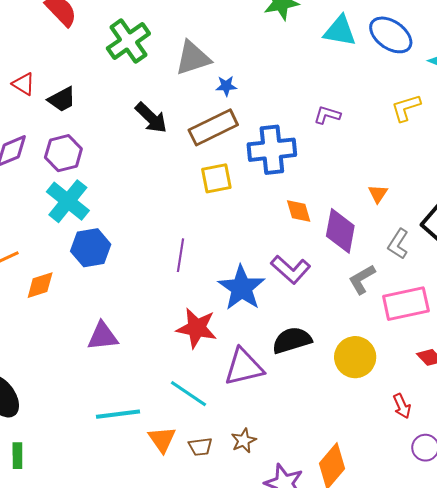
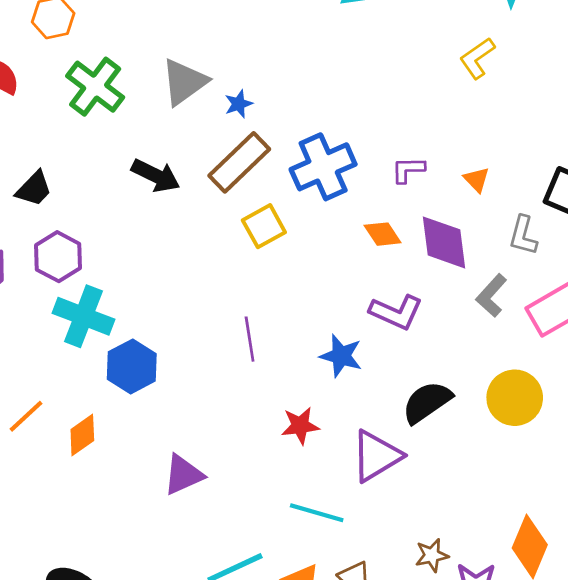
purple L-shape: (327, 115) -> (408, 170), moved
blue star: (242, 288) -> (341, 356), size x0.7
red star: (197, 328) -> (300, 426), size x0.7
brown star: (244, 441) -> (432, 555), moved, turned 30

